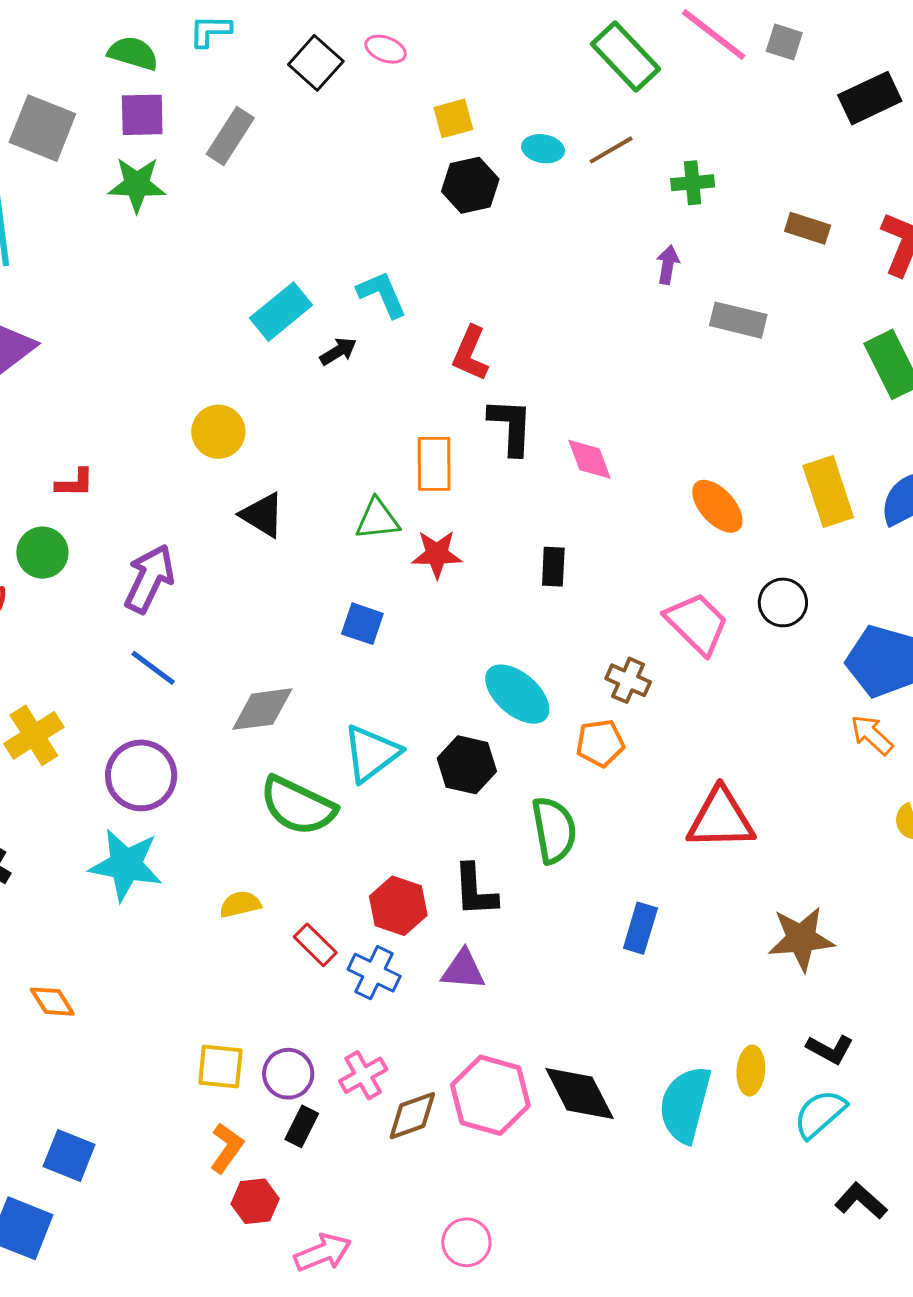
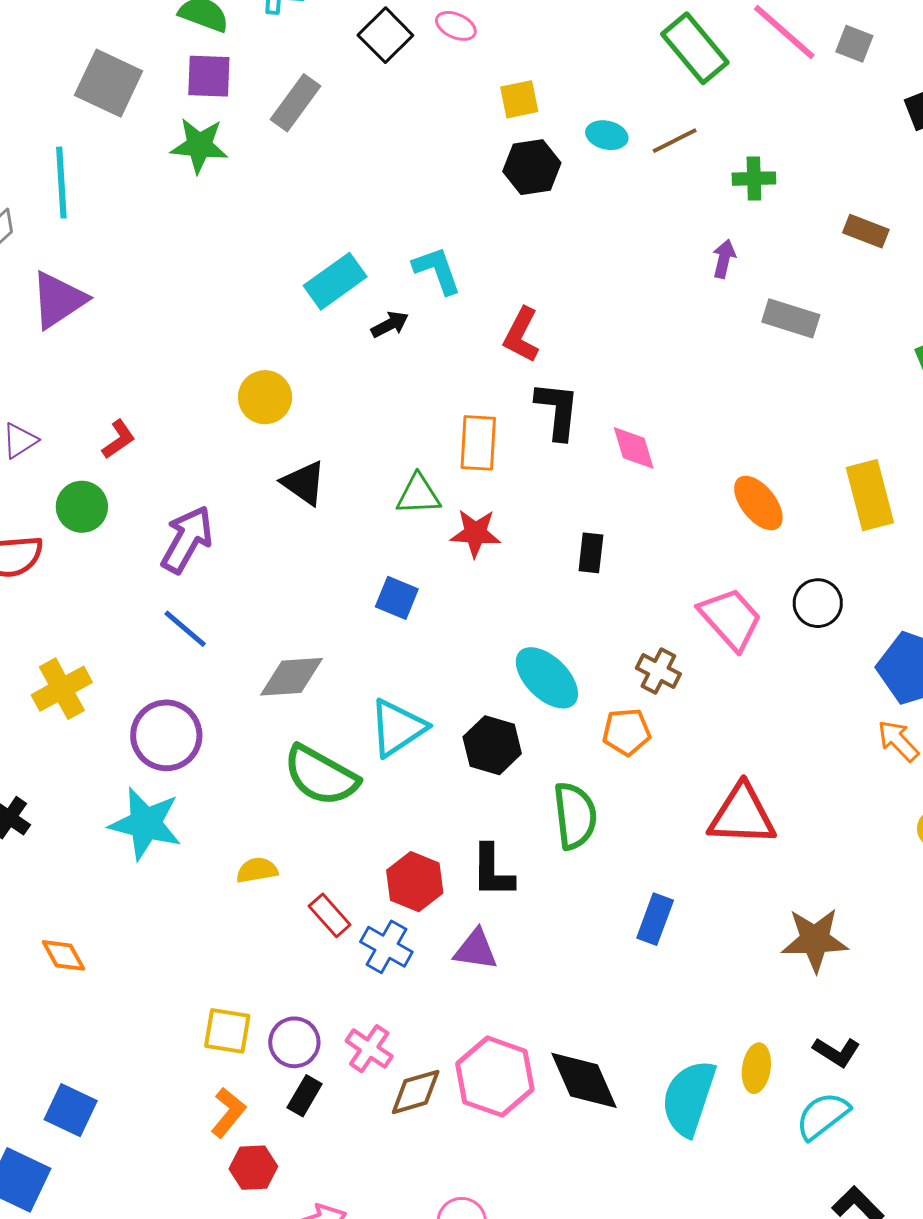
red L-shape: (75, 483) -> (118, 439), turned -39
pink cross: (363, 1075) -> (369, 1049), turned -30

